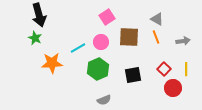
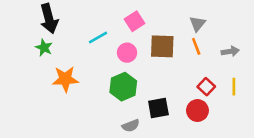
gray triangle: (157, 19) -> (197, 24), turned 40
cyan line: (78, 48) -> (98, 38), moved
black square: (133, 75) -> (158, 108), moved
red circle: (173, 88) -> (197, 111), moved

